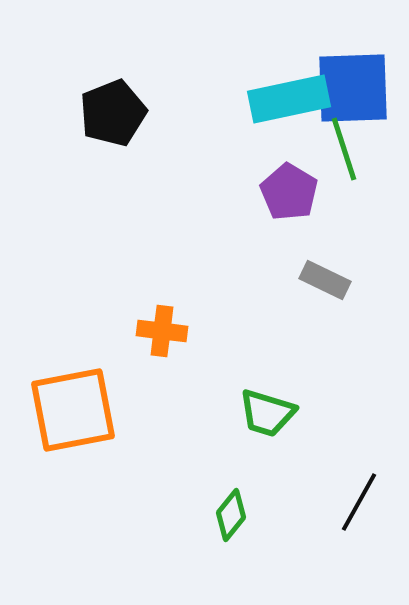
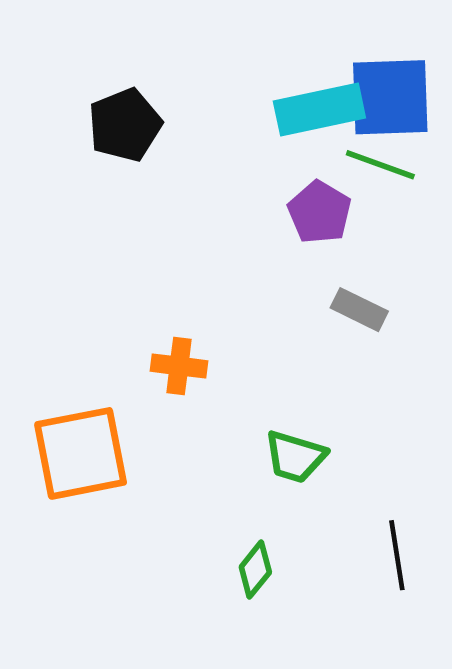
green line: (344, 149) -> (380, 165), turned -52
black line: (359, 502) -> (397, 555), turned -38

